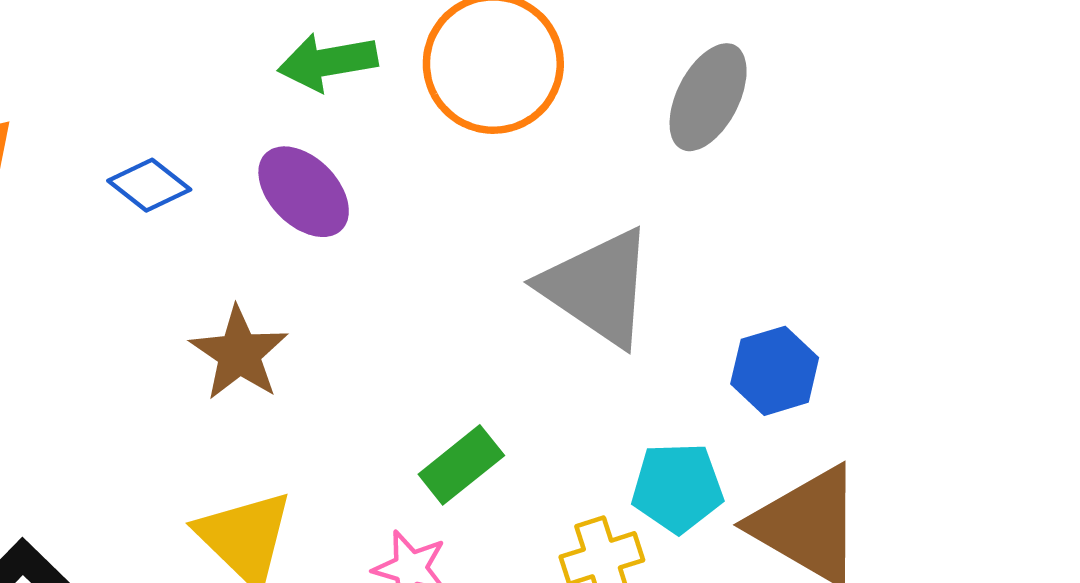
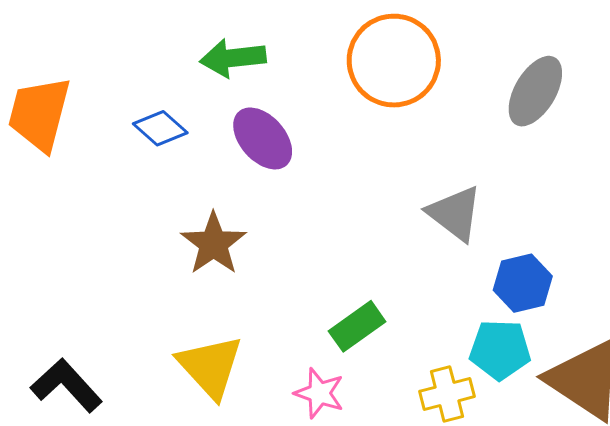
green arrow: (328, 62) -> (233, 58), moved
gray triangle: (598, 287) -> (455, 213), size x0.7
blue hexagon: (775, 371) -> (523, 283), moved

